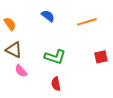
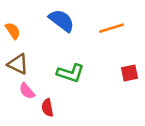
blue semicircle: (48, 16) -> (62, 21), size x1.5
red semicircle: (56, 84) -> (47, 108), moved

